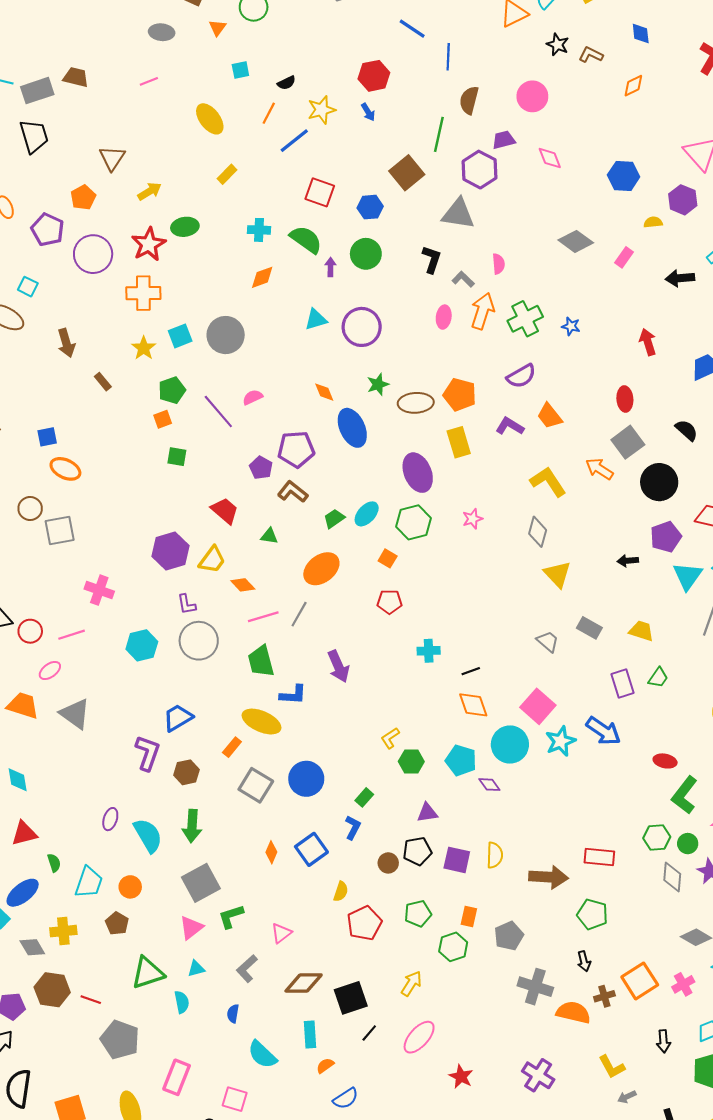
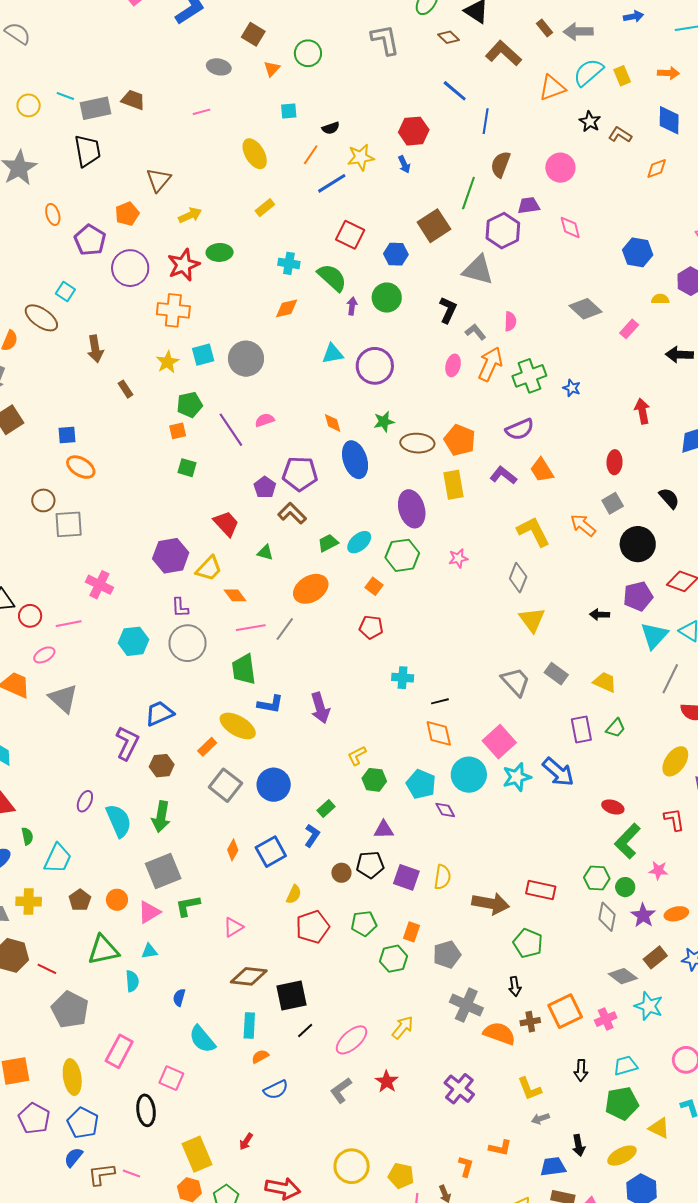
blue diamond: (641, 34) -> (669, 120), size x1.4
gray square: (628, 442) -> (613, 503), size x0.7
gray trapezoid: (548, 641) -> (516, 682), size x1.4
purple arrow: (338, 666) -> (320, 708), moved
orange circle: (130, 887) -> (117, 900), moved
gray L-shape: (247, 969) -> (341, 1090), moved
yellow arrow: (411, 984) -> (403, 1028), moved

